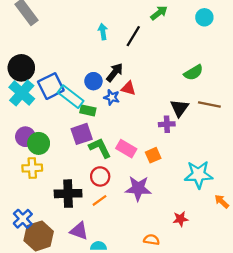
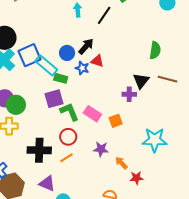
green semicircle: (193, 73) -> (155, 50), turned -54
purple star: (138, 188) -> (101, 149), size x0.7
orange arrow: (222, 201) -> (121, 163), moved

